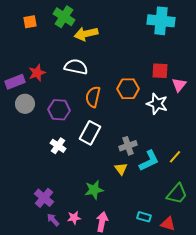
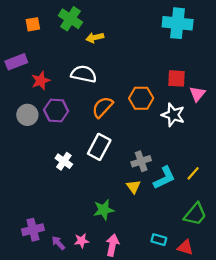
yellow arrow: (86, 34) -> (95, 38), size x0.7
purple rectangle: (15, 82) -> (16, 62), moved
orange semicircle: (93, 97) -> (102, 107), turned 30
purple hexagon: (59, 110) -> (56, 110), moved
purple cross: (44, 198) -> (33, 230), moved, turned 36

